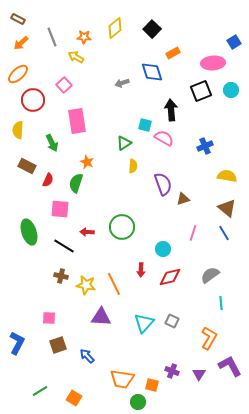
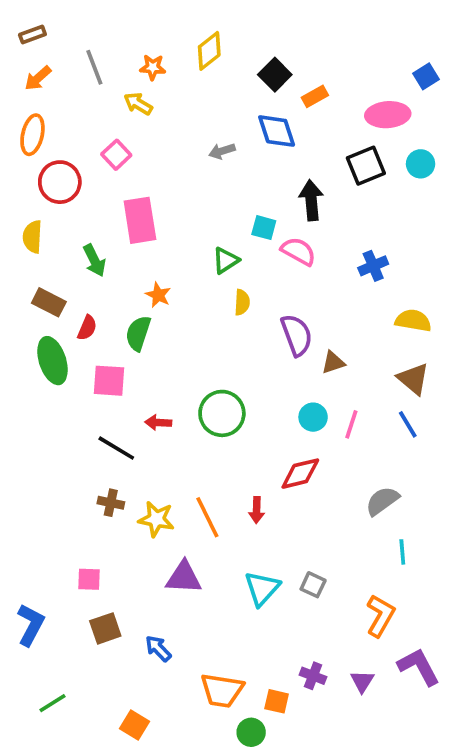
brown rectangle: (18, 19) -> (32, 34), turned -48
black square: (152, 29) -> (275, 75), moved
orange ellipse: (18, 74) -> (32, 135), turned -35
green ellipse: (29, 232) -> (53, 361), moved
cyan circle: (163, 249) -> (313, 417), moved
red arrow: (141, 270) -> (257, 510), moved
red diamond: (170, 277) -> (300, 474), moved
green line: (40, 391) -> (53, 703), moved

